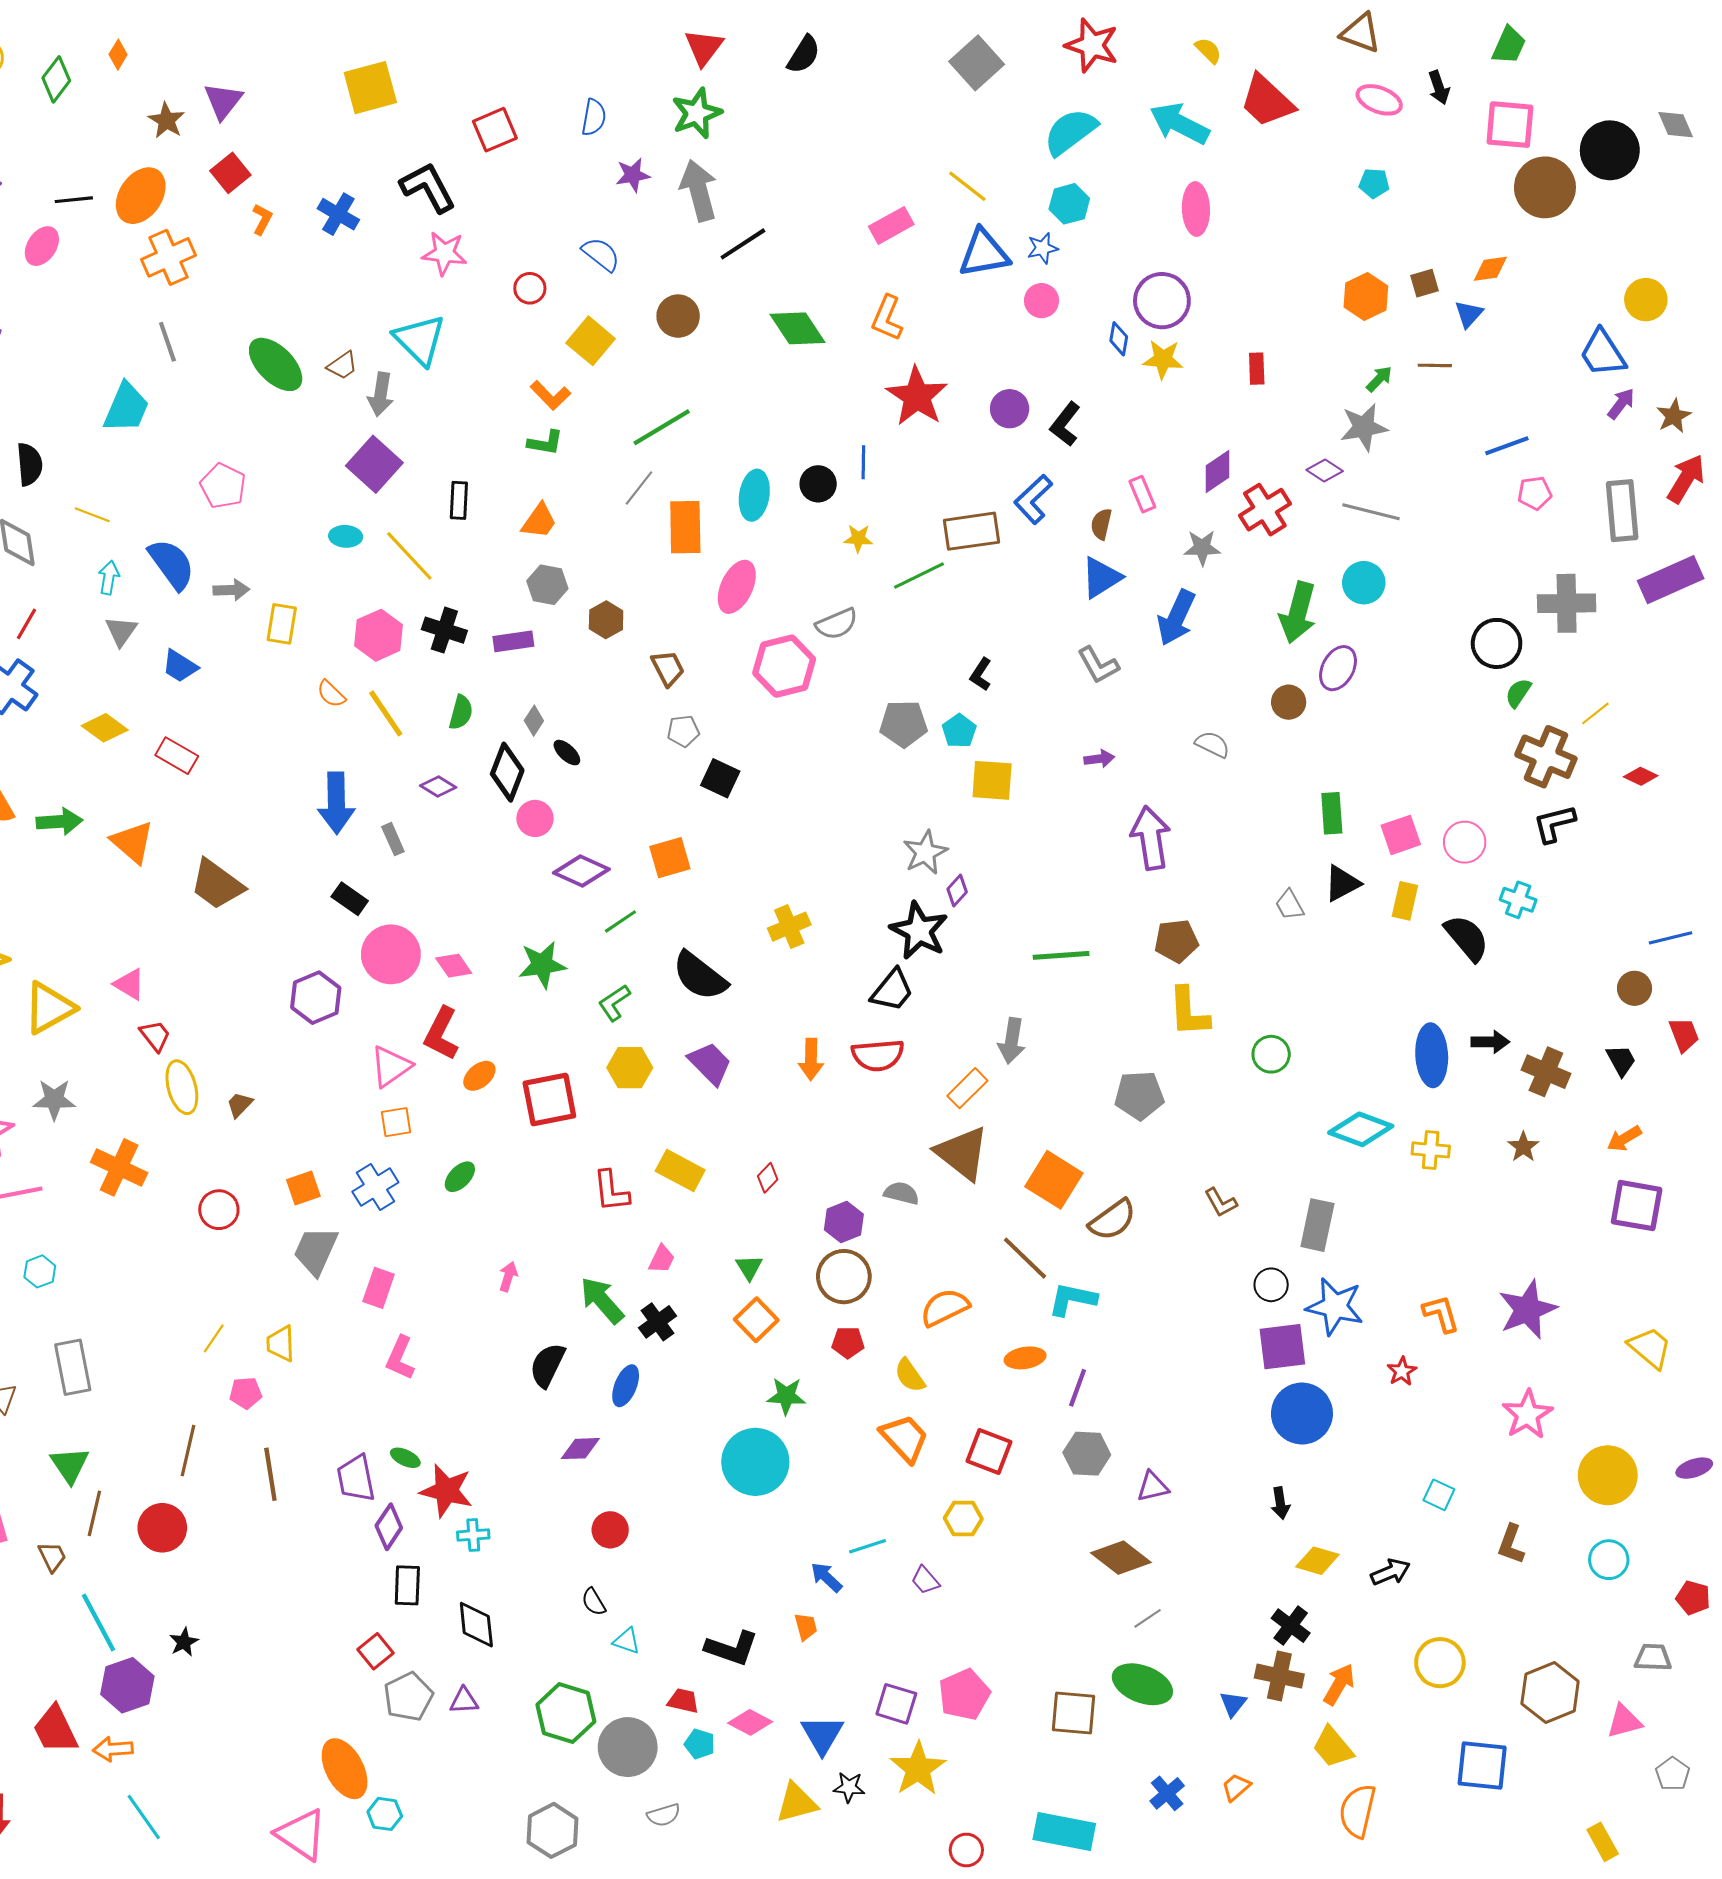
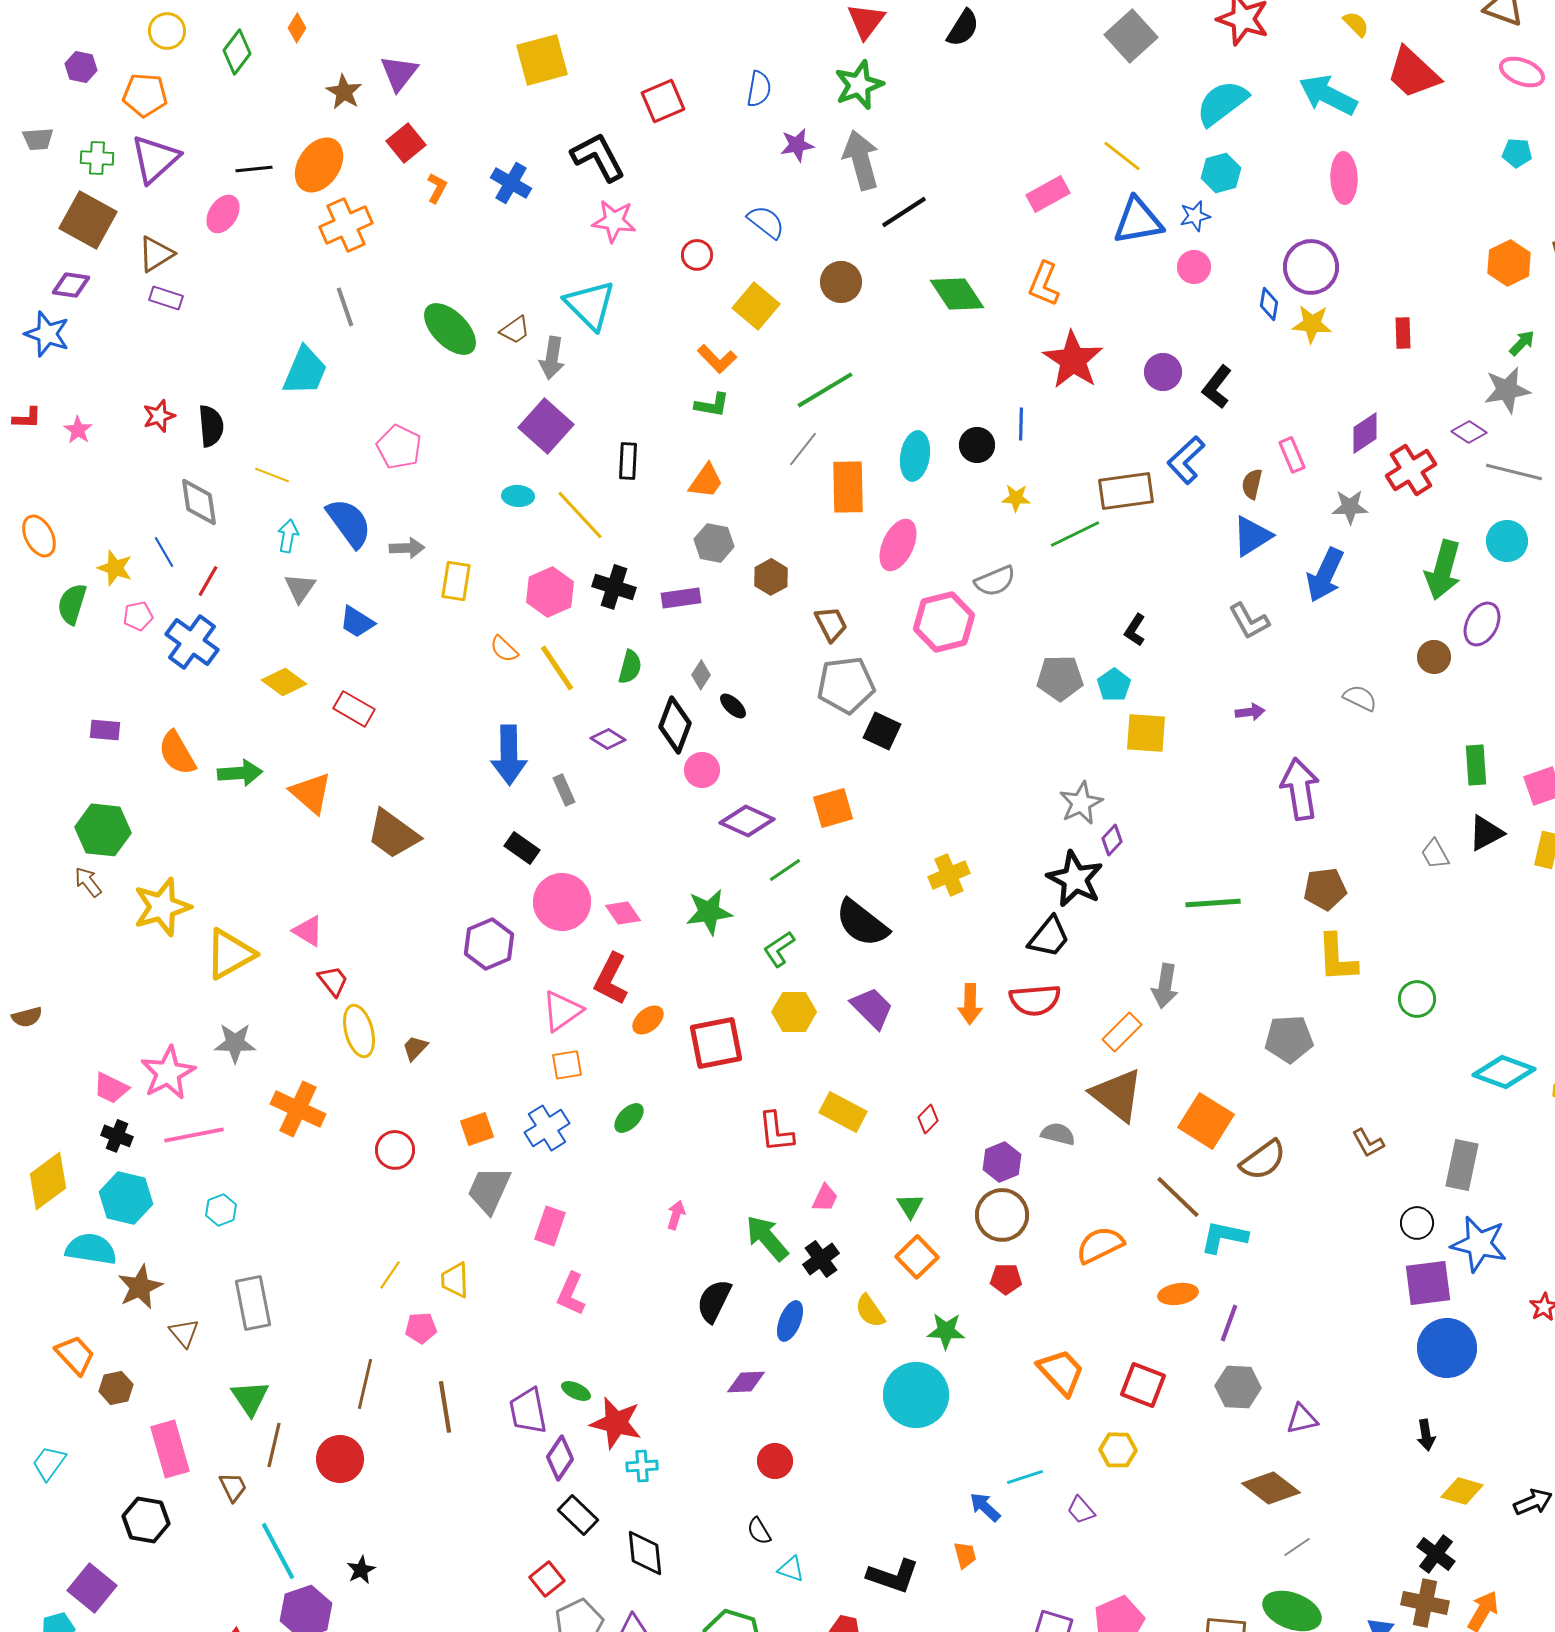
gray pentagon: (683, 731) -> (846, 685), size x1.8
yellow semicircle: (910, 1375) -> (870, 1311), moved
black rectangle: (407, 1585) -> (578, 1515), turned -48

